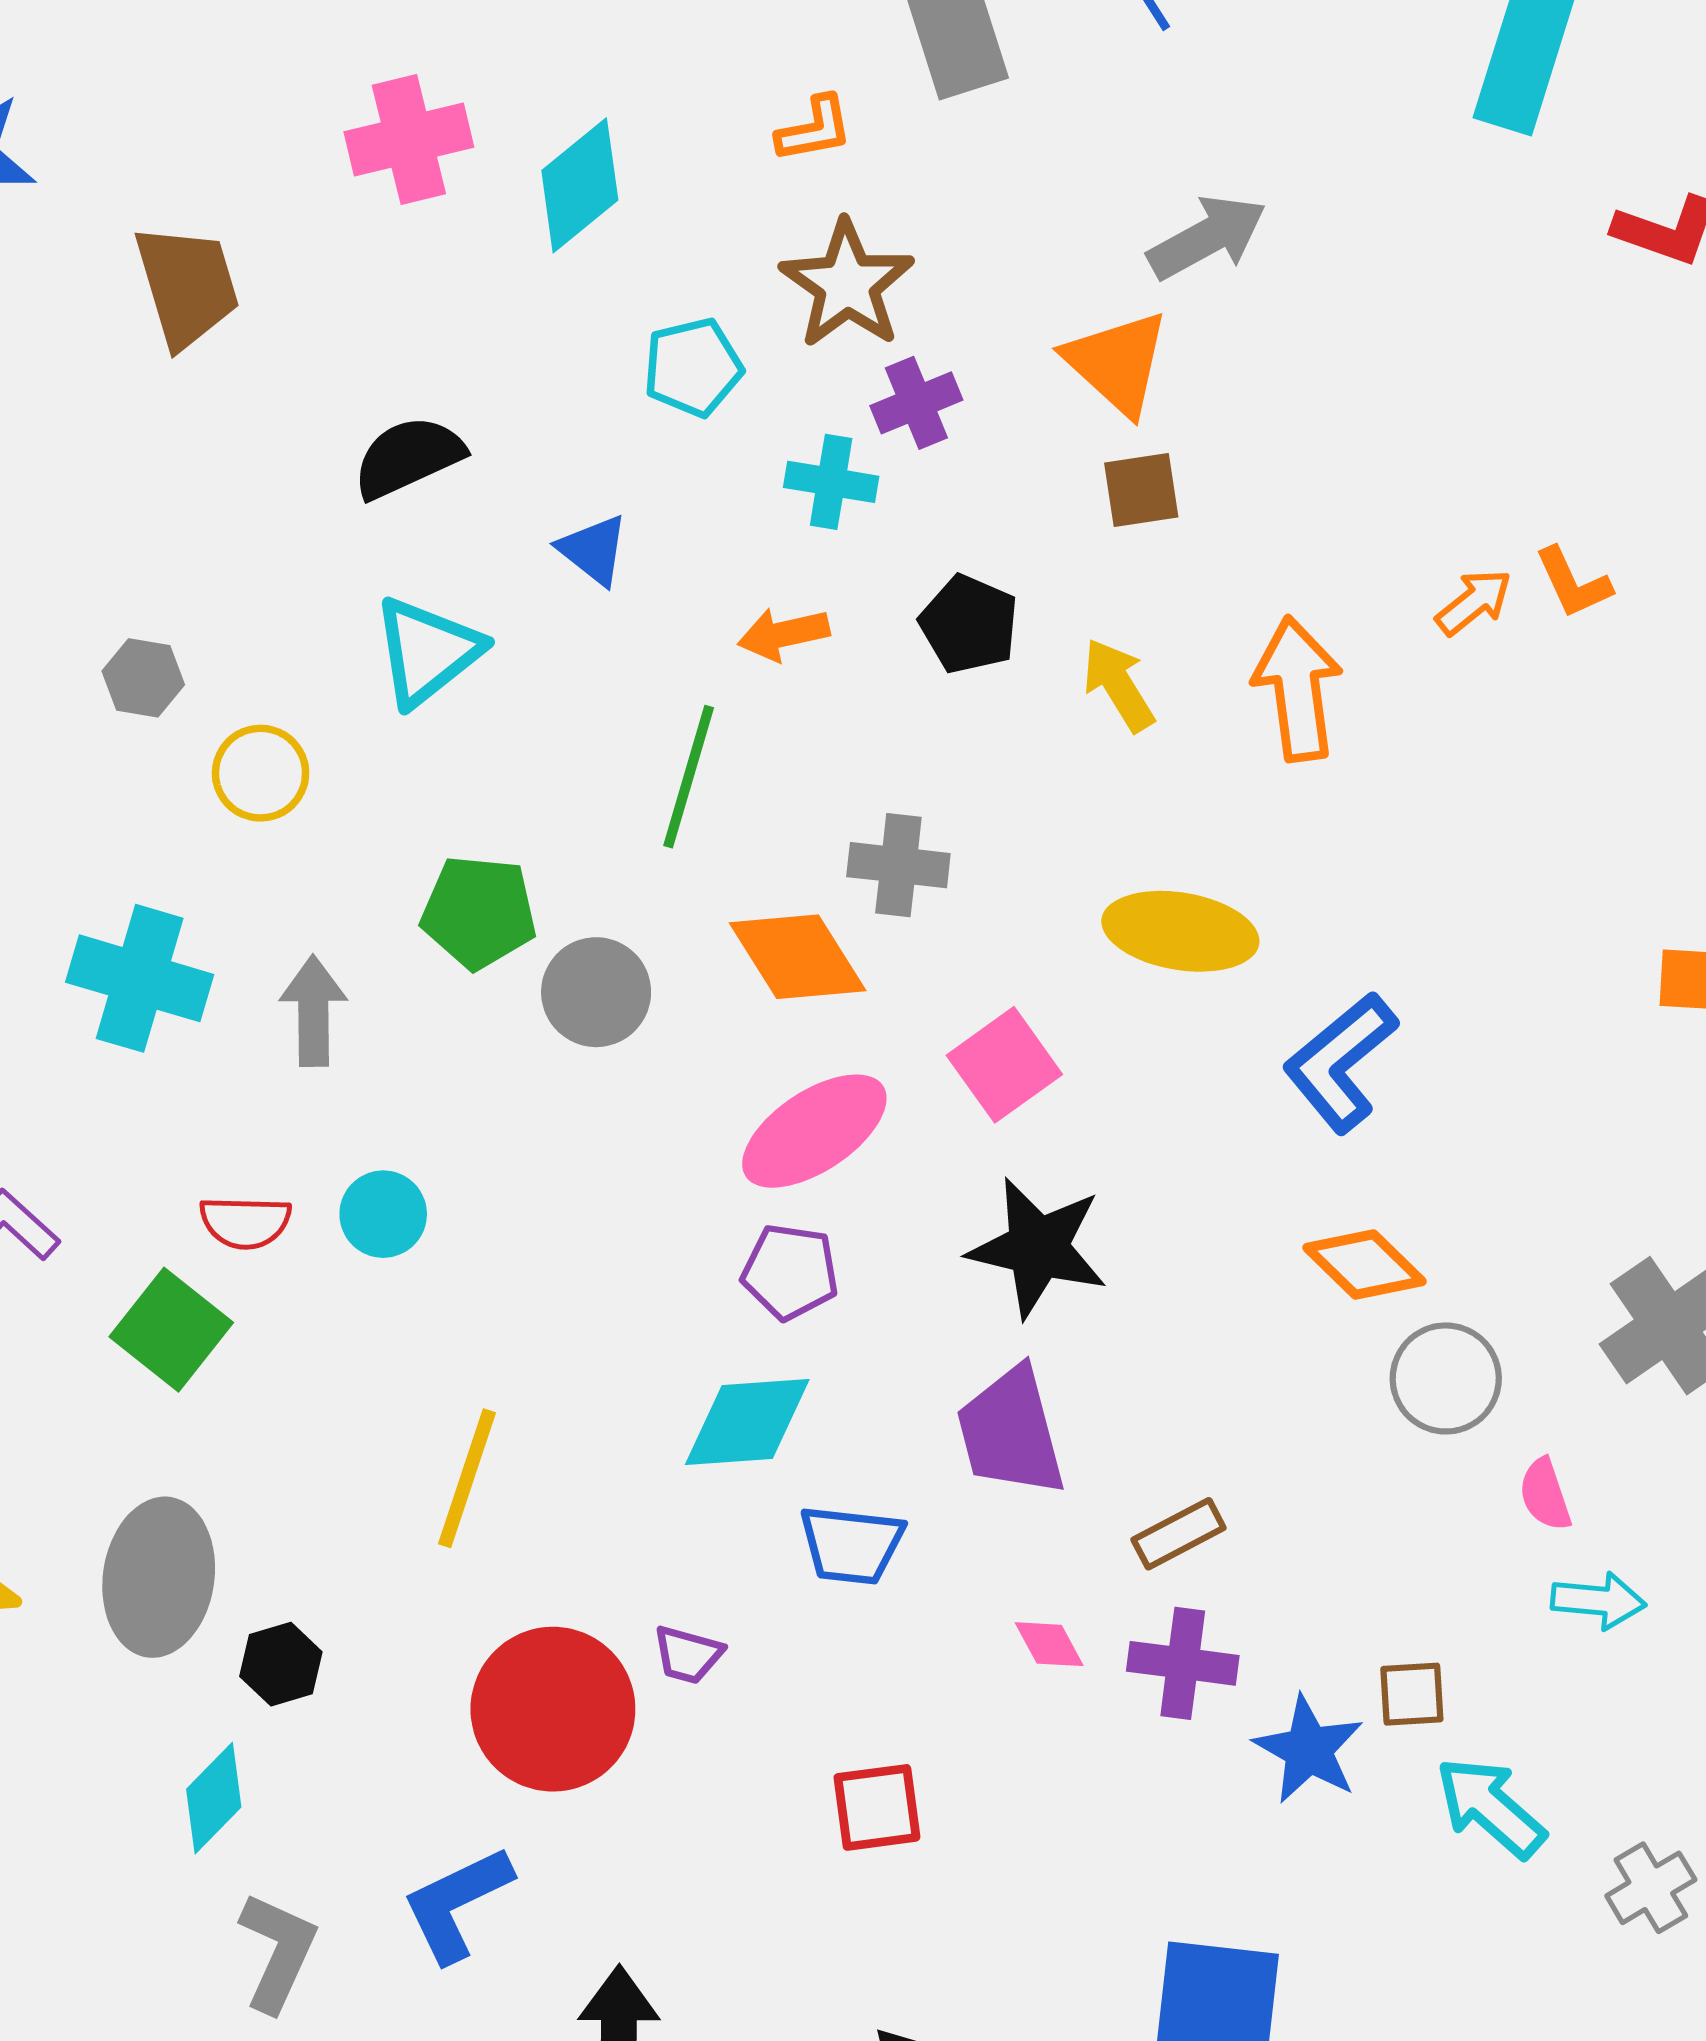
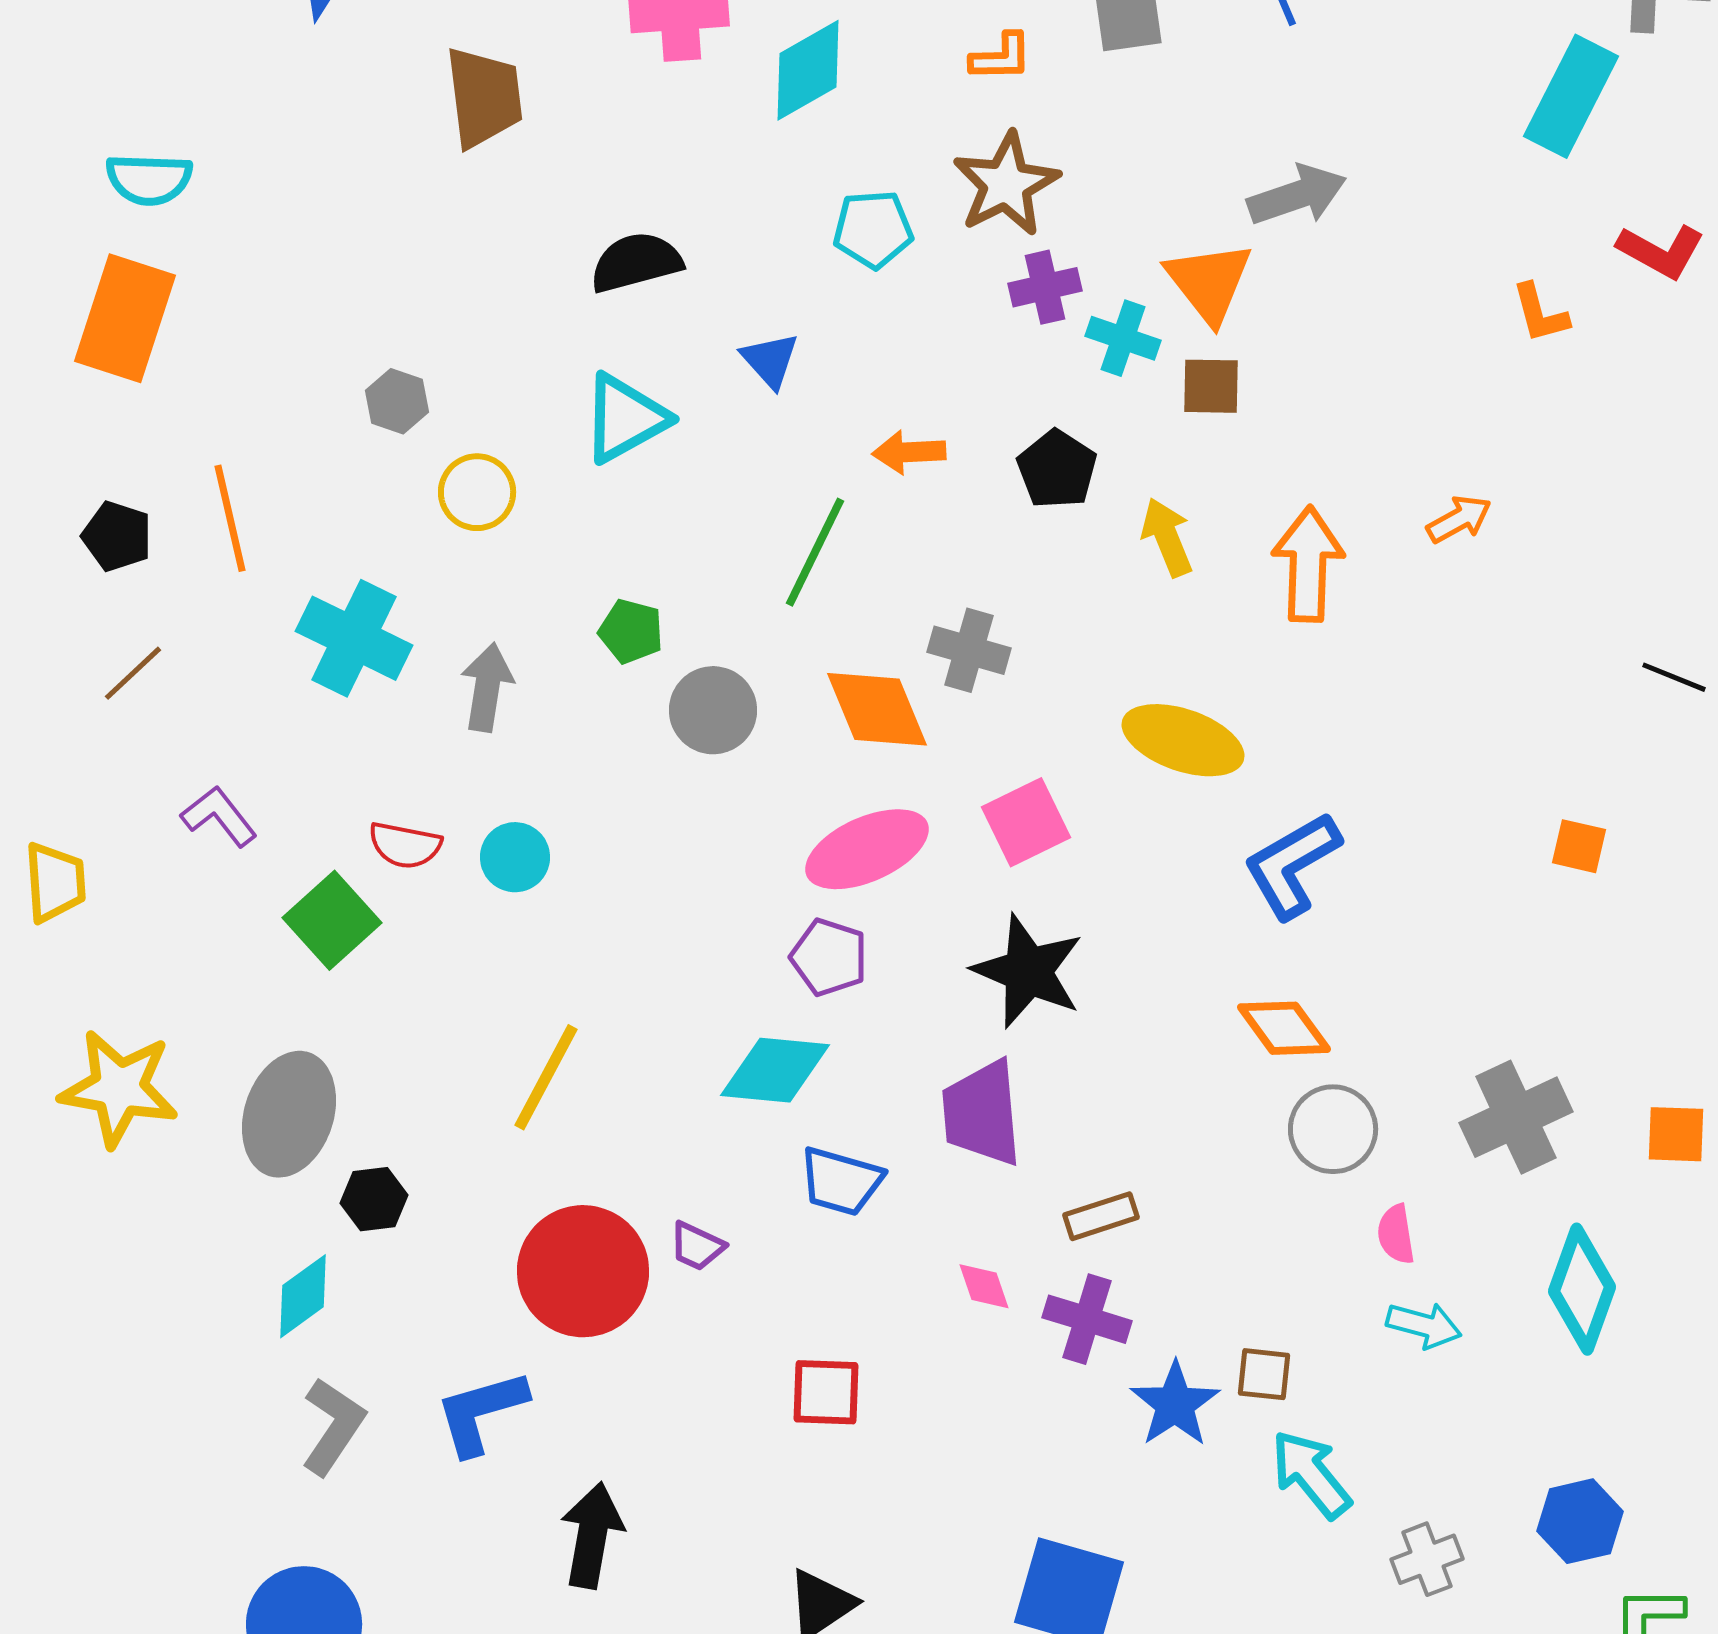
cyan cross: (831, 482) -> (1123, 338), moved
orange L-shape: (1573, 583) -> (1540, 313), moved
green pentagon: (479, 912) -> (631, 631), size x0.7

